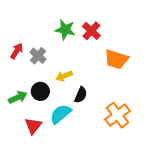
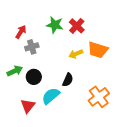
red arrow: (17, 51) -> (21, 32), moved
gray cross: (38, 56) -> (32, 47), turned 32
yellow arrow: (64, 76) -> (76, 54), moved
green arrow: (18, 97) -> (15, 71), moved

